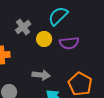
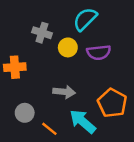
gray cross: (23, 27) -> (42, 33), turned -35

